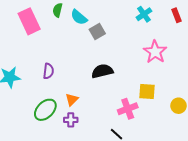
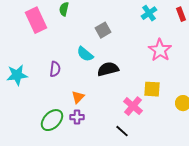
cyan semicircle: (79, 17) -> (85, 54), moved
pink cross: (128, 109) -> (133, 106), turned -30
green ellipse: (45, 110) -> (52, 120), moved

